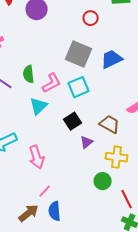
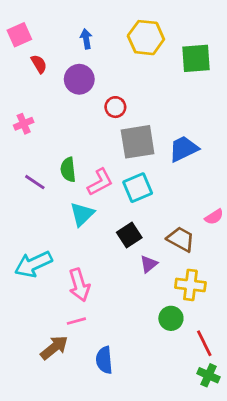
red circle: (91, 18) -> (115, 107), moved
gray square: (79, 54) -> (138, 142), turned -32
pink line: (45, 191) -> (76, 321), moved, turned 32
brown arrow: (29, 213) -> (54, 348), moved

